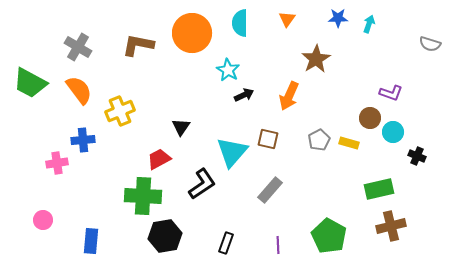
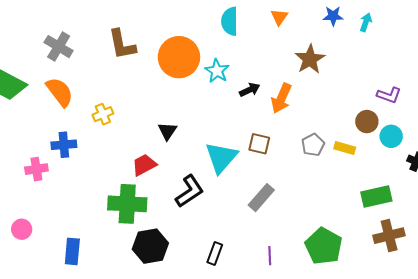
orange circle: (192, 33) -> (179, 57), moved
brown L-shape: (138, 45) -> (122, 44), turned -112
black arrow: (244, 95) -> (250, 90), moved
yellow cross: (120, 111) -> (103, 114), size x0.7

